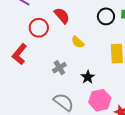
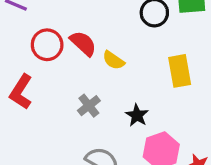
red semicircle: (62, 16) -> (83, 43), moved

